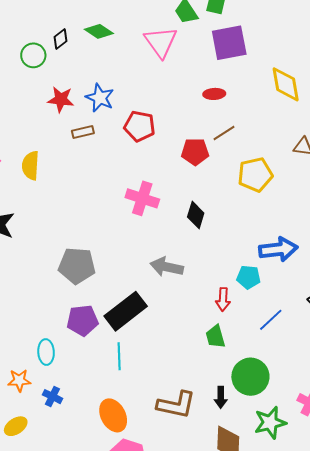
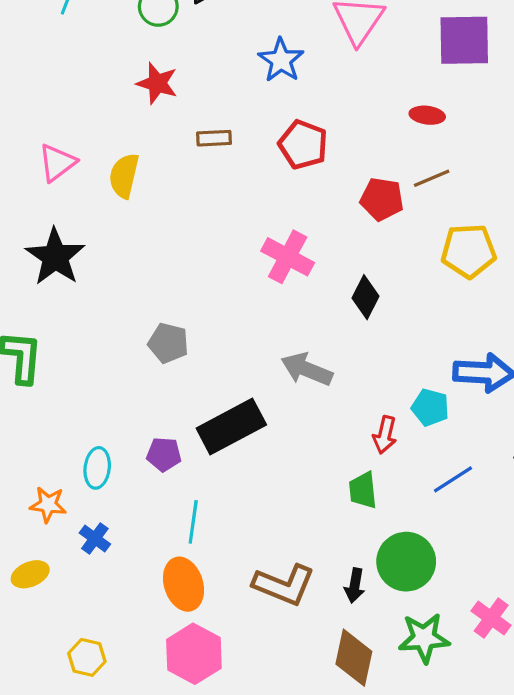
blue star: (100, 98) -> (281, 60), moved
red star: (61, 99) -> (157, 83), moved
gray pentagon: (77, 266) -> (168, 343), size x0.7
purple pentagon: (82, 320) -> (164, 454), moved, size x0.7
cyan line: (119, 356) -> (193, 522), moved

